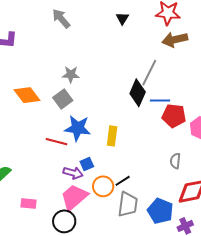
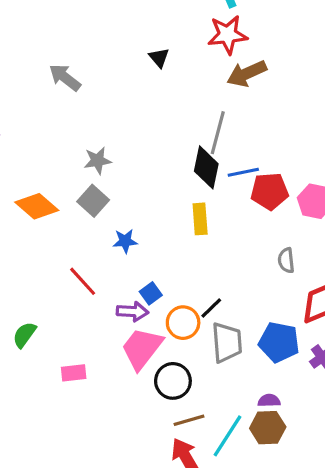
blue star: (78, 128) -> (125, 241), size x0.6
yellow rectangle: (112, 136) -> (200, 219), moved
red line: (56, 142) -> (83, 281), moved, turned 45
black circle: (64, 221) -> (173, 381), moved

